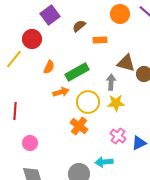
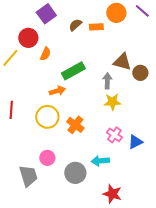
orange rectangle: (100, 40) -> (96, 27), moved
orange semicircle: (49, 67) -> (45, 54), moved
yellow circle: (88, 102) -> (47, 117), moved
pink circle: (30, 143) -> (47, 158), moved

